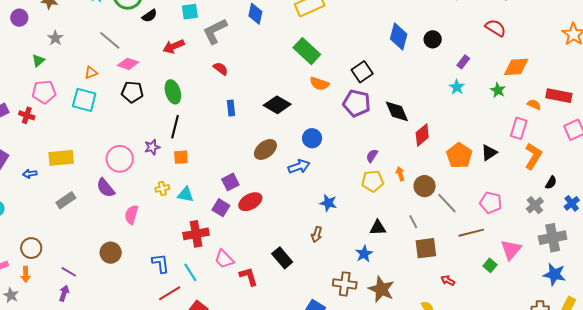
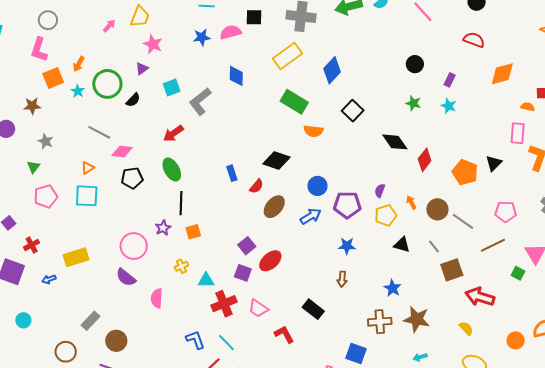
blue diamond: (399, 36) -> (332, 70), moved, turned 40
red arrow: (174, 46) -> (173, 133), moved
red semicircle: (221, 69) -> (256, 186), moved, turned 105
green star: (498, 90) -> (413, 103), moved
purple pentagon: (357, 103) -> (347, 205), moved
red cross: (27, 115) -> (32, 245), moved, turned -35
cyan triangle: (186, 195) -> (206, 280), moved
gray rectangle: (66, 200) -> (91, 321), moved
black triangle: (378, 228) -> (402, 245), moved, turned 30
brown circle: (111, 253) -> (116, 341), moved
pink trapezoid: (224, 259) -> (258, 308), moved
red arrow: (448, 280) -> (480, 297), size x2.0

